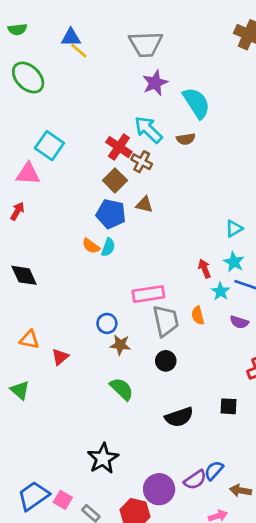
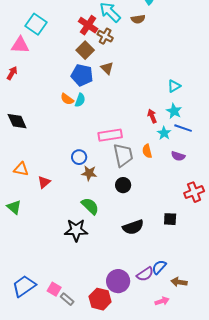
brown triangle: (144, 204) -> (107, 68), turned 32
black star: (103, 458) -> (76, 230), moved, turned 30
pink square: (63, 500) -> (54, 289), moved

